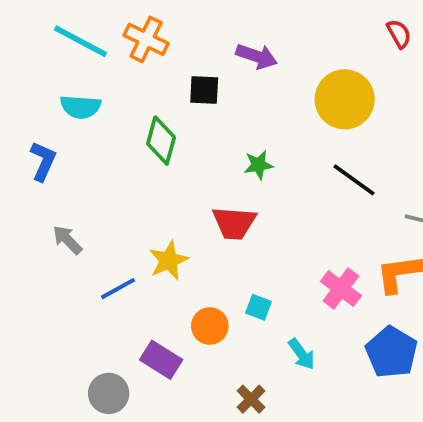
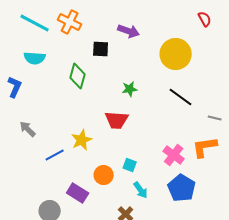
blue pentagon: (391, 352) -> (182, 188), moved
cyan arrow: (302, 354) -> (141, 190), moved

